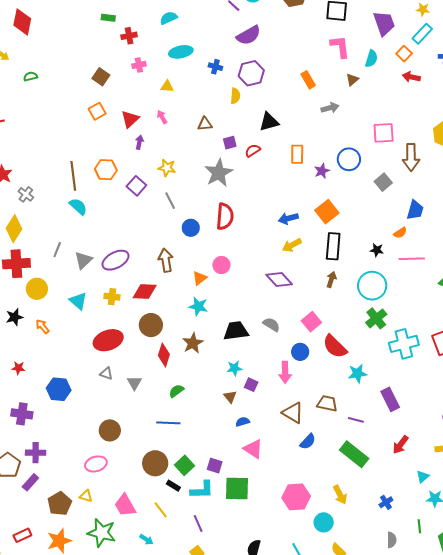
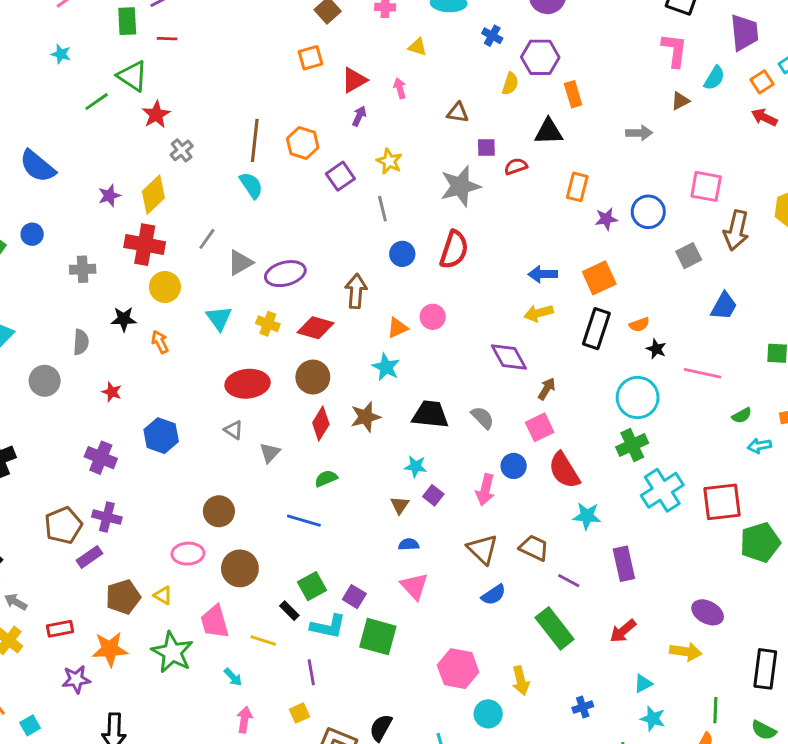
orange rectangle: (308, 80) -> (573, 94), moved
orange semicircle: (400, 233) -> (639, 325), moved
brown arrow: (331, 280) -> (547, 389), moved
cyan cross: (404, 344) -> (662, 490), turned -32
brown circle: (155, 463) -> (240, 568), moved
yellow line: (161, 510) -> (263, 641), turned -48

